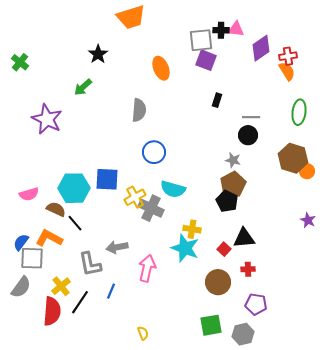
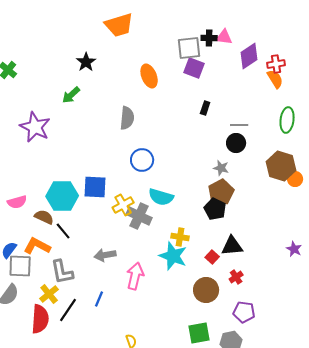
purple star: (308, 220) -> (294, 249), moved
gray L-shape: (90, 264) -> (62, 272), moved
red cross: (248, 269) -> (236, 277), turned -32

